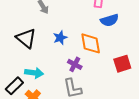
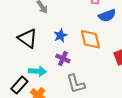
purple cross: (75, 64) -> (63, 58), moved

